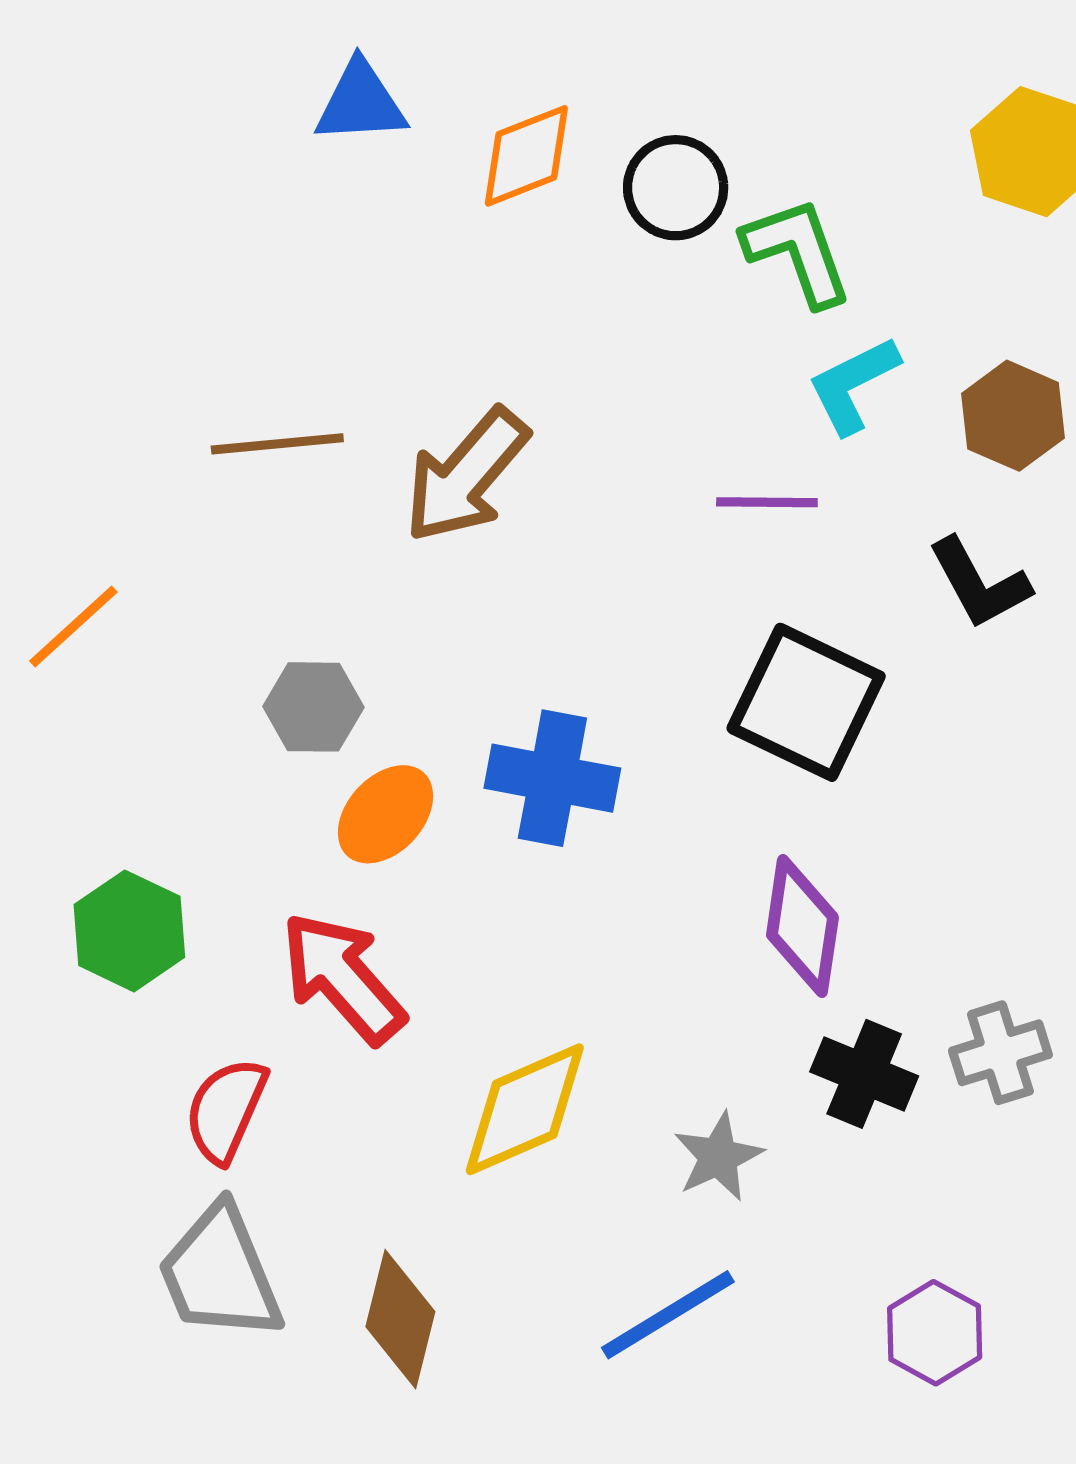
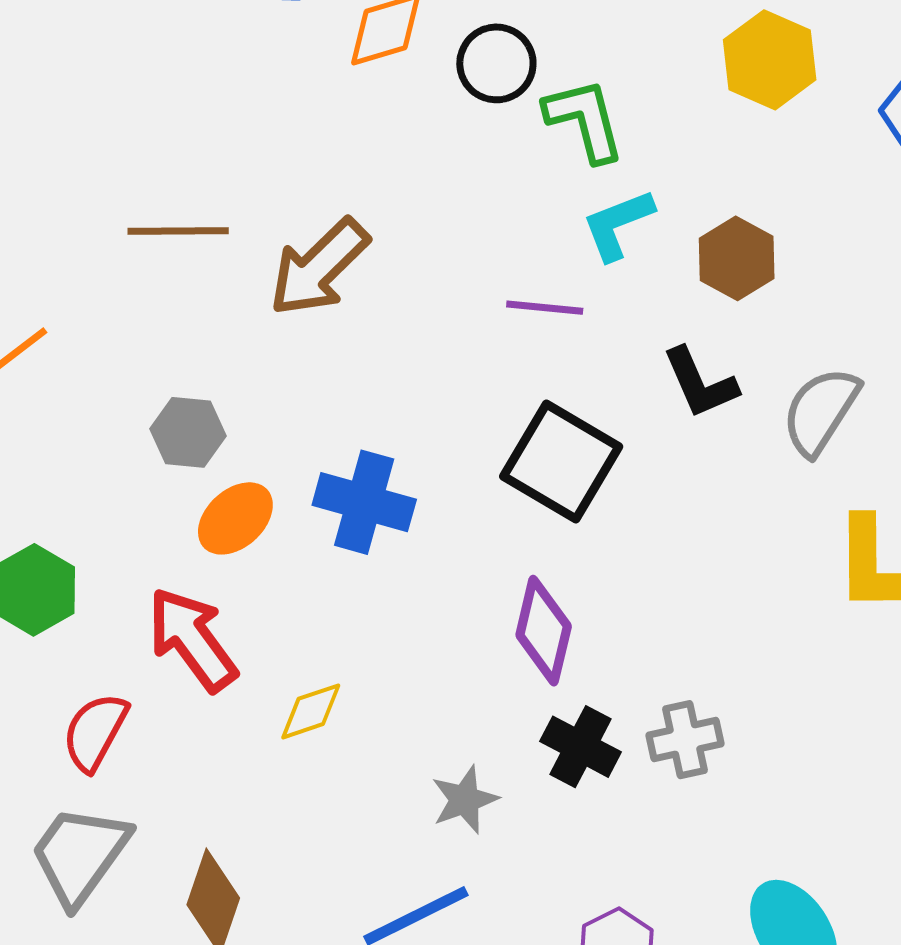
yellow diamond: (525, 1109) -> (311, 711), moved, size x0.6
gray trapezoid: (220, 1273) -> (80, 855), turned 53

